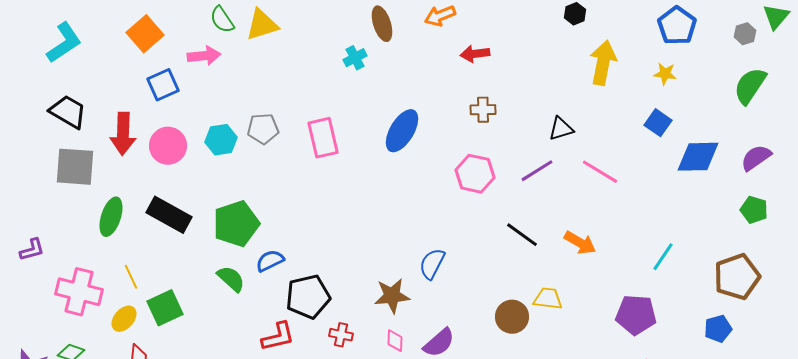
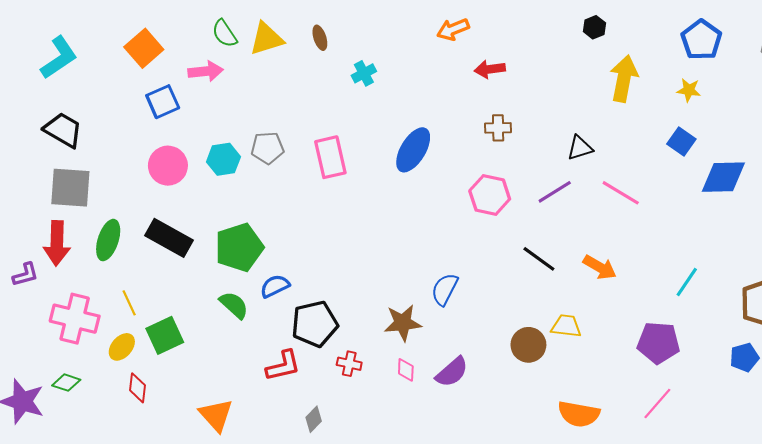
brown ellipse: (382, 24) -> (320, 38), moved, size x0.7
red arrow: (123, 134) -> (57, 243), moved

